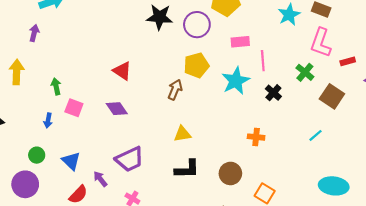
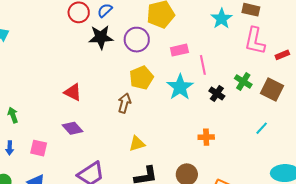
green cross: (305, 72) -> (243, 81), moved
pink square: (74, 108) -> (39, 148), moved

